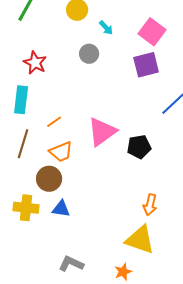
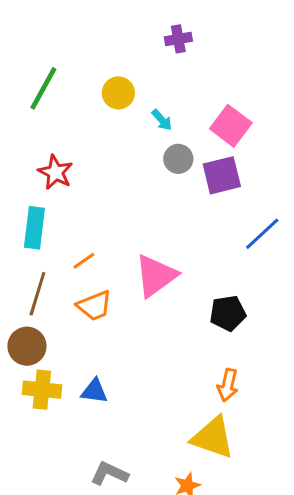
gray circle: (89, 54) -> (178, 159), moved
black pentagon: (139, 147) -> (228, 313), moved
brown circle: (49, 179) -> (27, 346), moved

